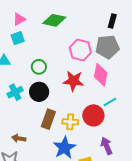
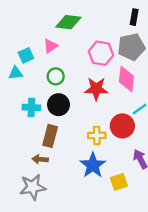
pink triangle: (19, 19) -> (50, 46), moved
cyan square: (18, 38) -> (26, 55), moved
cyan cross: (15, 92) -> (31, 107), turned 35
brown rectangle: (48, 119) -> (50, 136), moved

